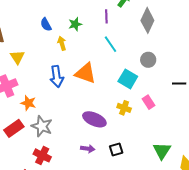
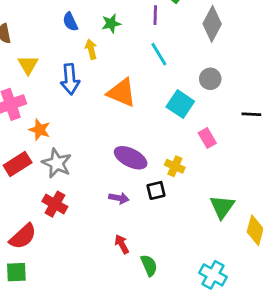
blue arrow: (57, 76) -> (70, 79), moved
yellow cross: (124, 108) -> (175, 166), moved
black square: (116, 149) -> (156, 190), moved

